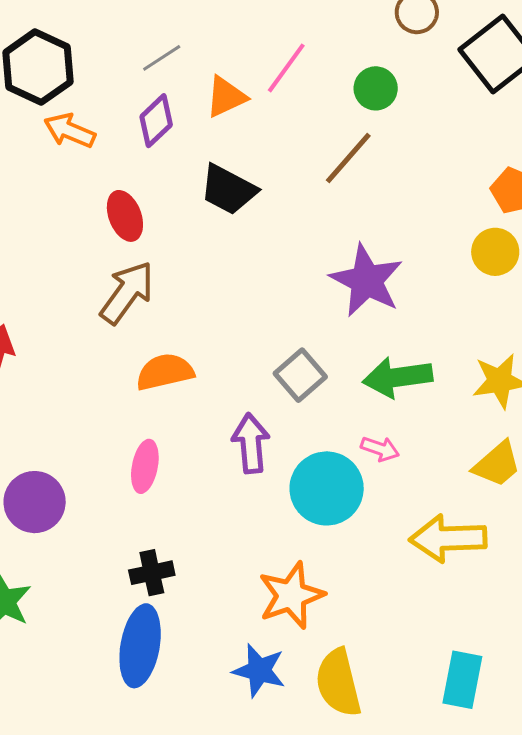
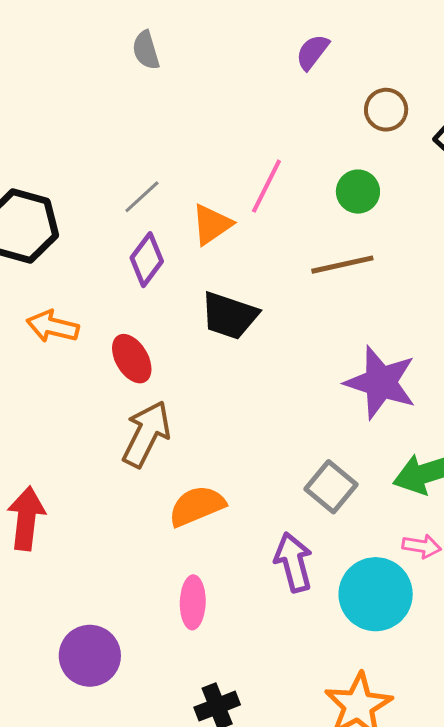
orange arrow: (70, 131) -> (53, 326), moved
brown line: (348, 158) -> (342, 265), turned 46

